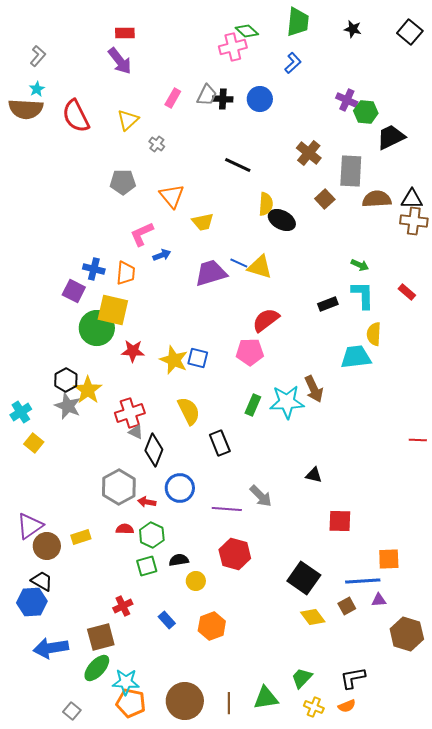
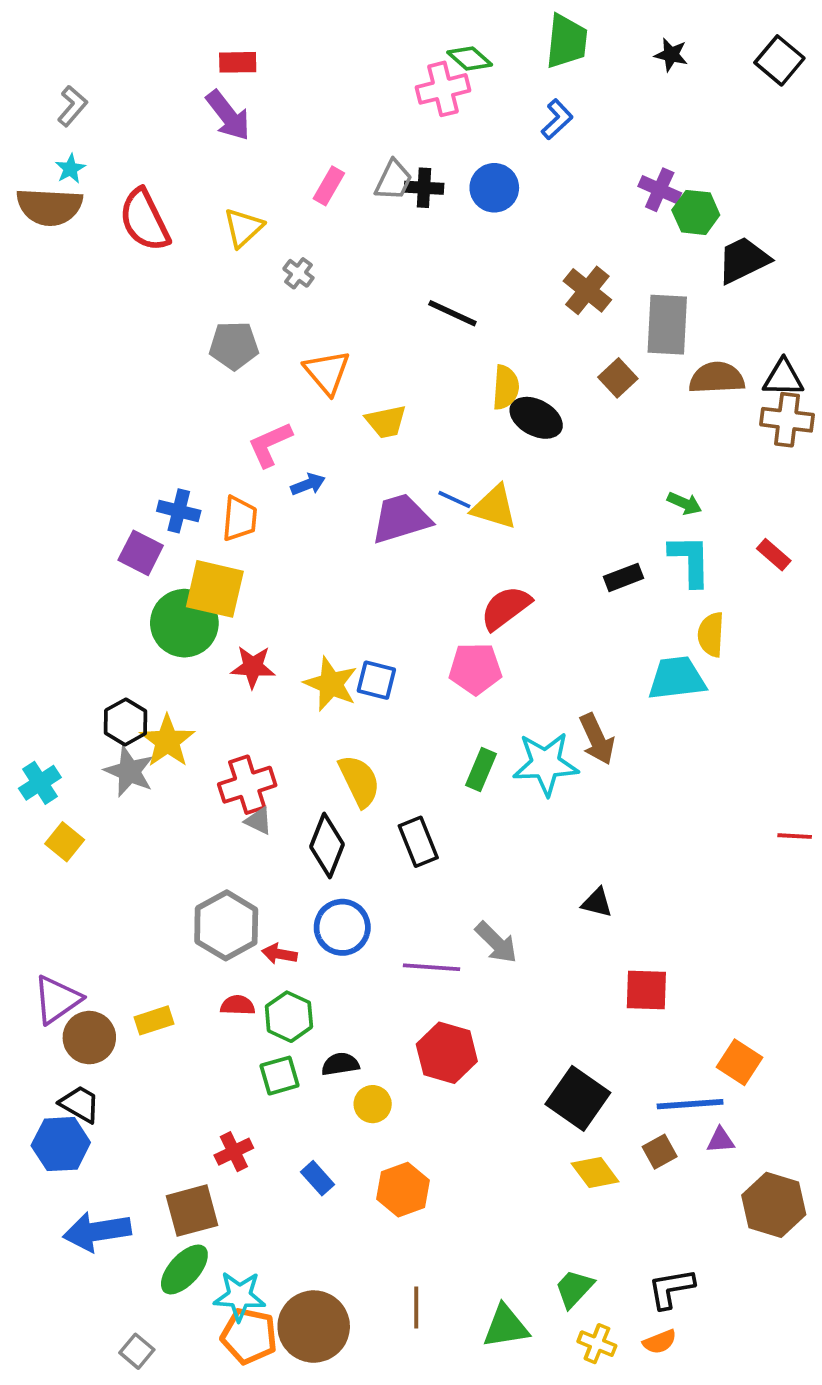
black diamond: (154, 450) -> (327, 846), moved
orange square: (389, 559) -> (740, 1062), turned 35
brown circle: (185, 701) -> (314, 1327), moved
brown line: (229, 703) -> (416, 1308), moved

